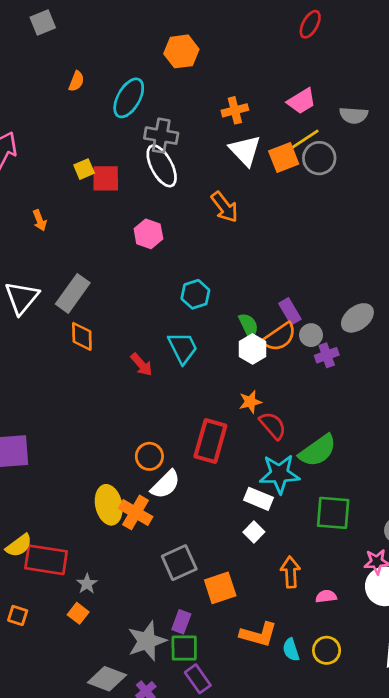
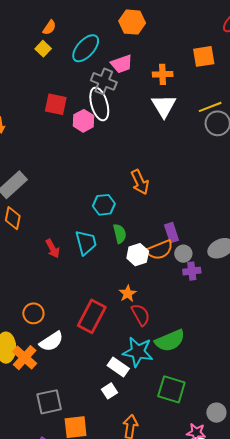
pink trapezoid: (301, 101) -> (122, 64), moved
orange square: (284, 158) -> (204, 56), moved
yellow square: (84, 169) -> (43, 49), moved, turned -35
orange arrow: (225, 207) -> (140, 182), moved
pink hexagon: (148, 234) -> (84, 121), moved
green semicircle: (249, 326) -> (120, 234), moved
orange star: (250, 402) -> (128, 294), turned -30
orange circle: (149, 456) -> (33, 313), moved

